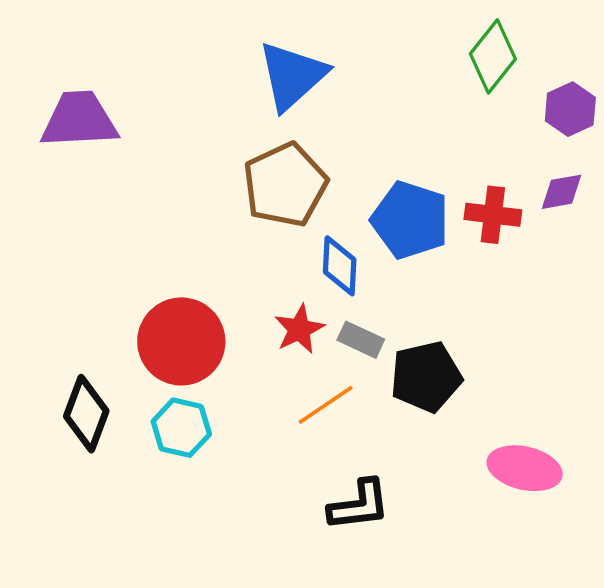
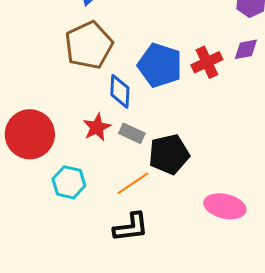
red cross: (493, 215) -> (207, 62), turned -32
orange line: (326, 405) -> (133, 183), moved
cyan hexagon: (181, 428) -> (69, 182), moved

